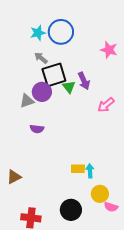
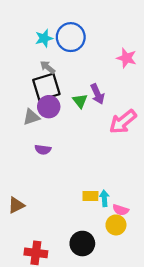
black square: (54, 75) -> (46, 87), moved
pink arrow: (106, 105) -> (123, 122), size x1.4
pink semicircle: (111, 207) -> (121, 210), moved

